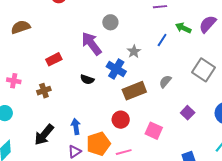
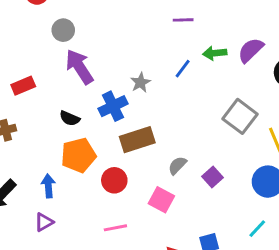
gray circle: (110, 22) -> (63, 30), moved
green arrow: (183, 28) -> (215, 53), turned -35
blue cross: (116, 69) -> (113, 106), turned 30
gray semicircle: (165, 81) -> (177, 165), moved
orange pentagon: (98, 144) -> (78, 155), moved

